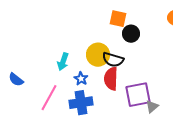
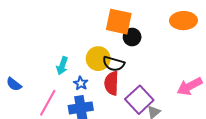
orange square: (118, 19) -> (119, 22), size x1.5
purple square: (138, 95) -> (139, 100), turned -32

